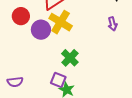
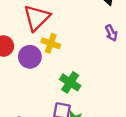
yellow cross: (61, 22) -> (51, 43), size x0.7

